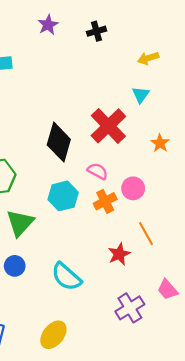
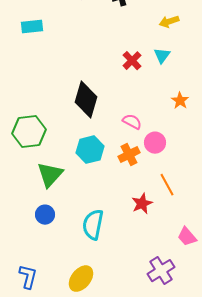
red cross: (108, 126) -> (132, 61), moved, size x0.6
pink semicircle: (98, 171) -> (132, 122), moved
cyan semicircle: (66, 277) -> (93, 225), turned 60
purple cross: (130, 308) -> (161, 271), moved

